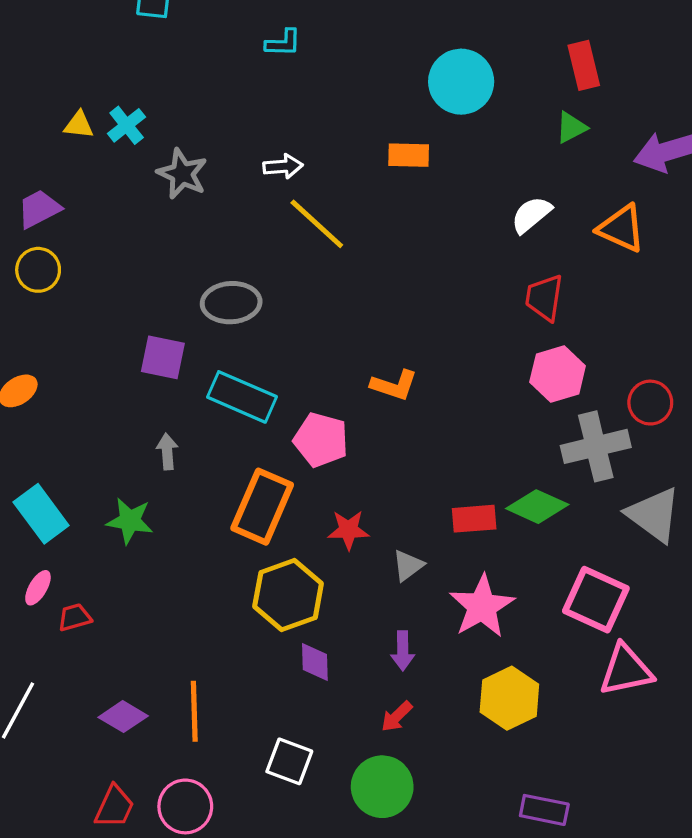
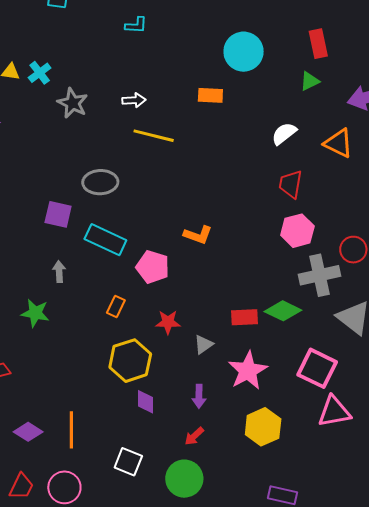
yellow line: (317, 224) -> (154, 136), turned -30
orange rectangle: (262, 507) -> (116, 306), size x0.5

